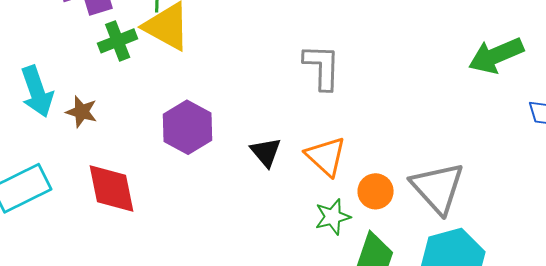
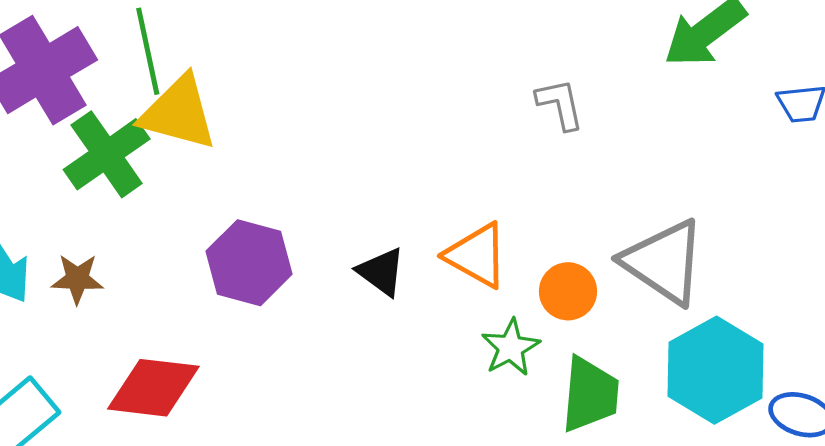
green cross: (118, 41) -> (107, 154), size x1.4
gray L-shape: (322, 67) -> (560, 104), moved, size x0.7
red diamond: (111, 188) -> (153, 388), turned -58

